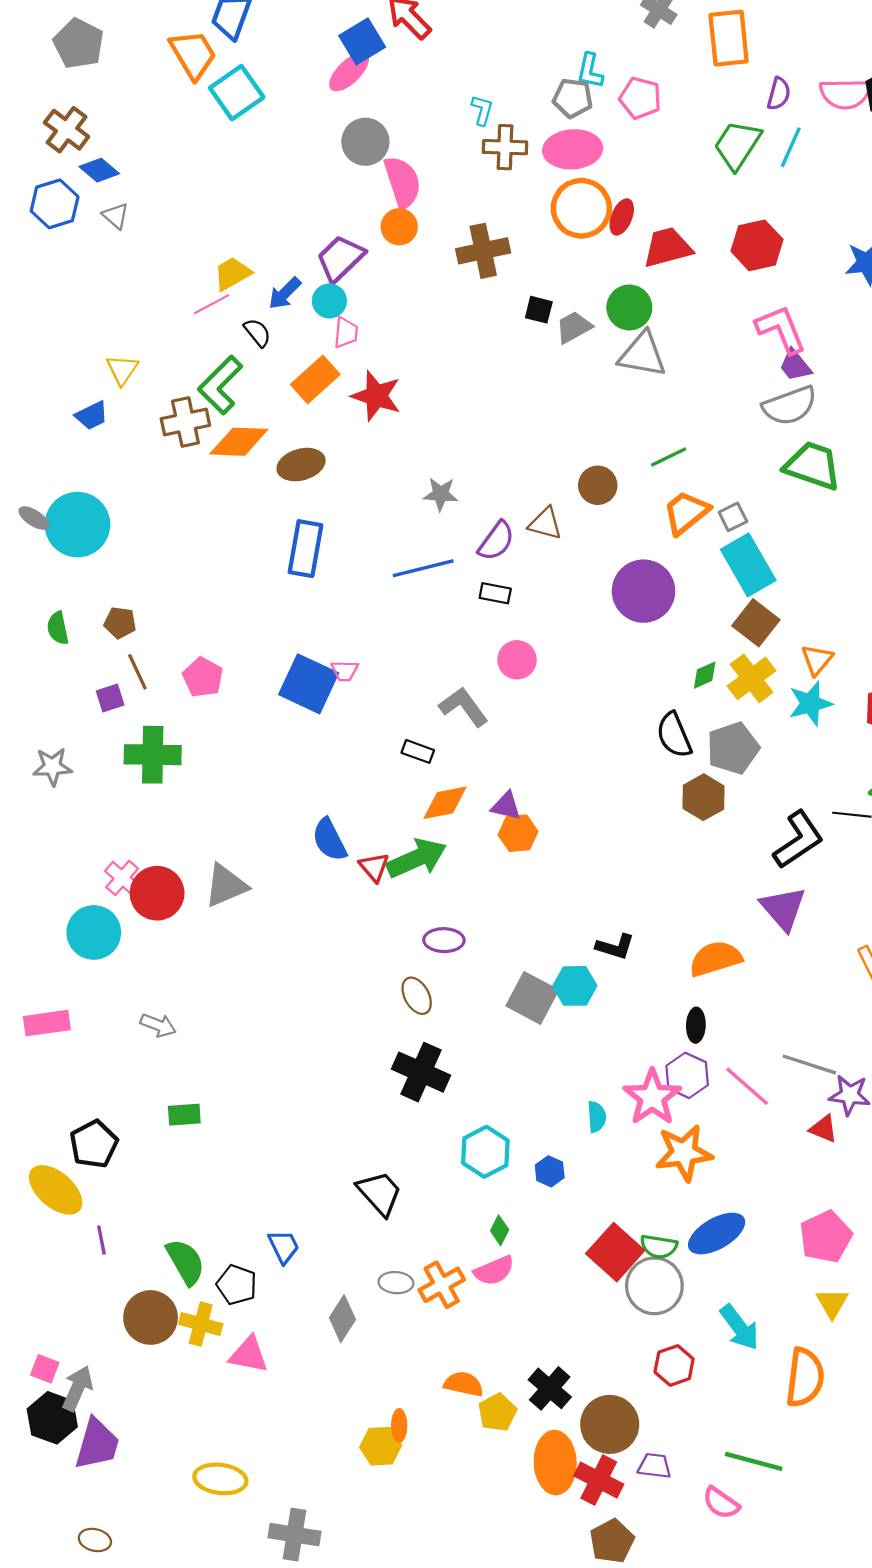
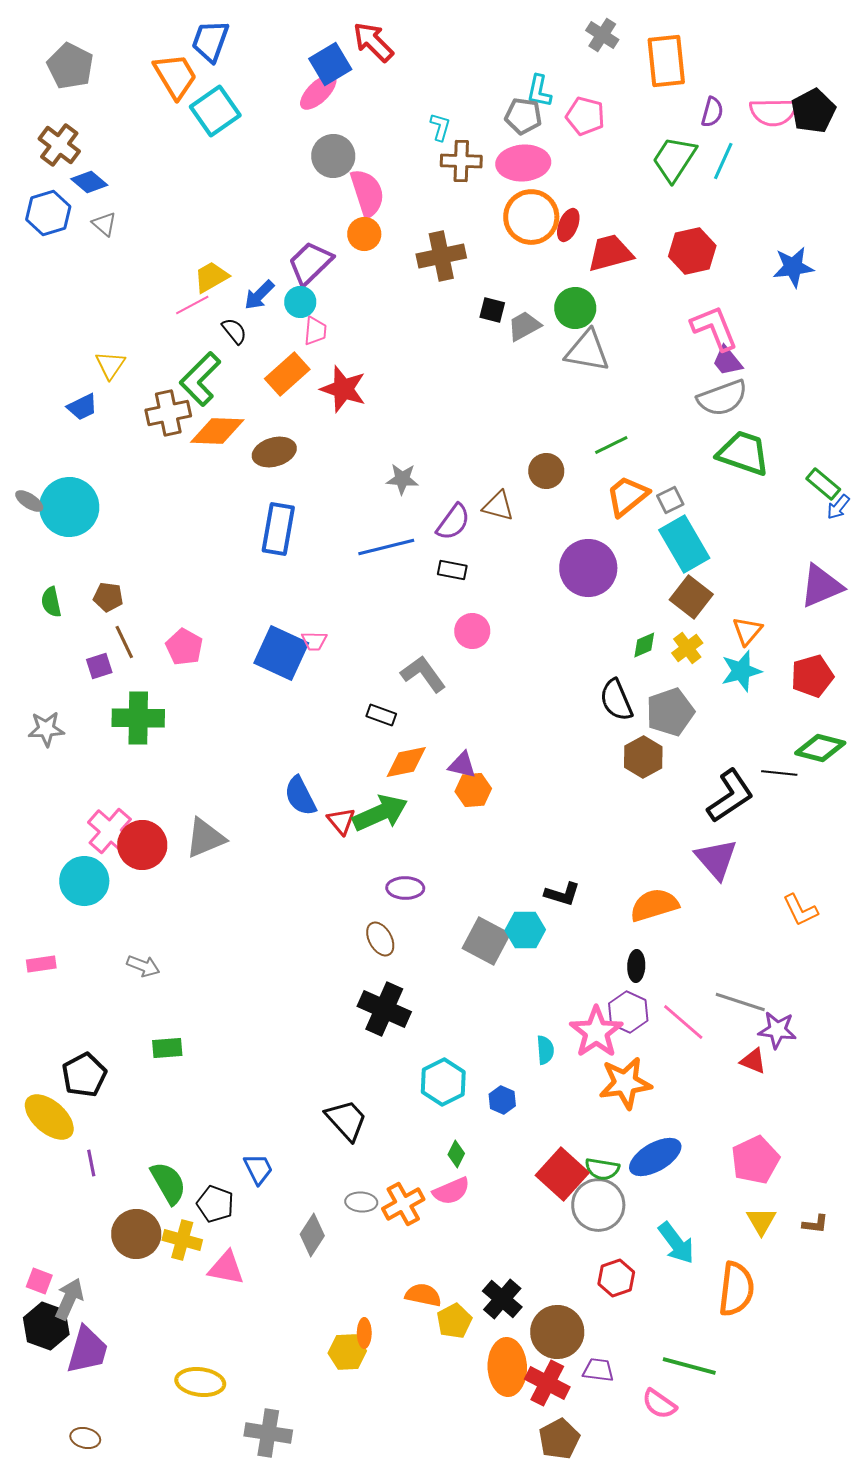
yellow cross: (751, 678) -> (687, 648), size x0.7
pink cross: (122, 878) -> (110, 831), size x1.4
pink rectangle: (47, 1023) -> (41, 964), size x0.7

